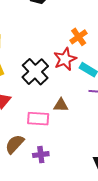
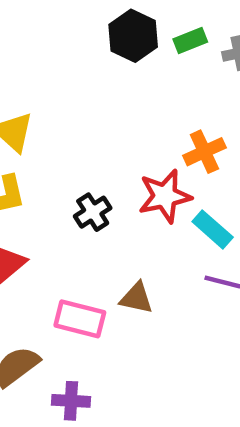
black cross: (35, 72) -> (93, 212), size x0.6

